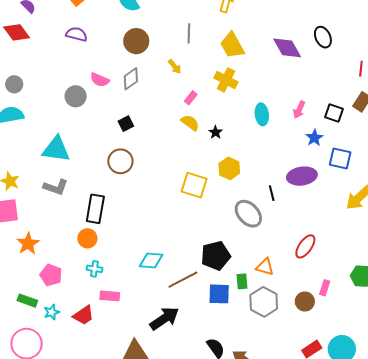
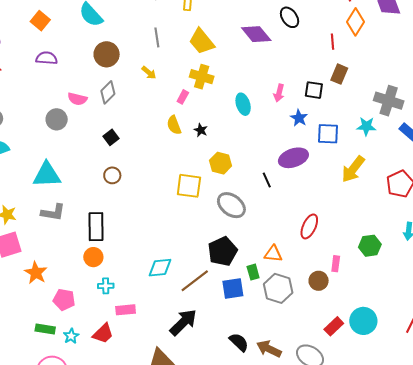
pink rectangle: (191, 98) -> (183, 97), moved
yellow semicircle: (190, 123) -> (174, 125), turned -138
brown circle: (120, 161) -> (112, 175), size x0.7
gray ellipse: (248, 214) -> (231, 205), moved

